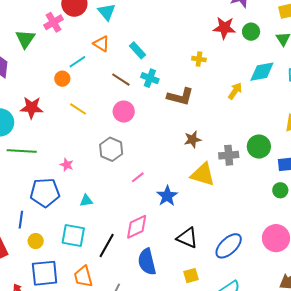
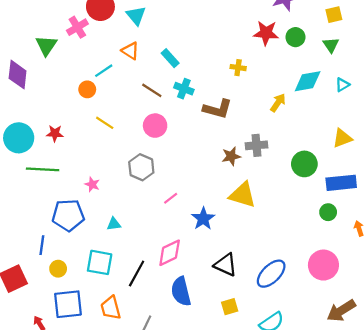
red star: (32, 108) -> (55, 133), moved, size x0.7
gray cross: (229, 155) -> (256, 145), moved

